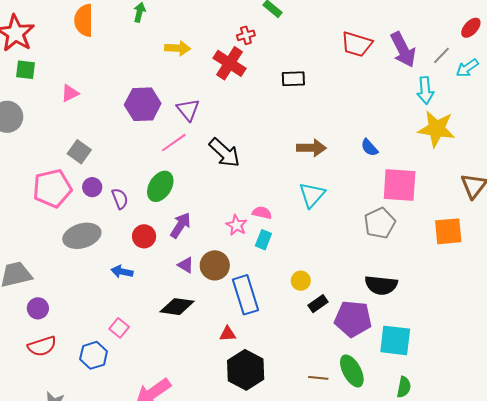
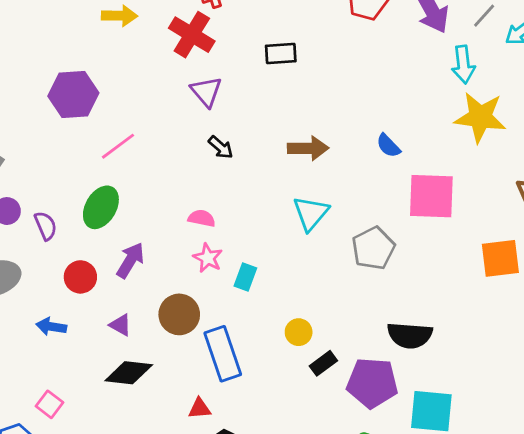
purple triangle: (188, 110) -> (206, 92), moved
black arrow: (224, 153) -> (221, 147), moved, size x0.6
pink semicircle: (262, 213) -> (202, 218), moved
gray pentagon: (380, 223) -> (373, 248), moved
purple triangle: (186, 265) -> (120, 325), moved

